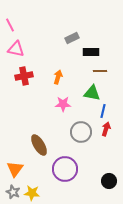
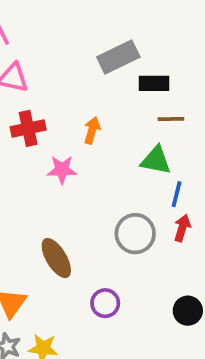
gray rectangle: (72, 38) -> (118, 57), size x1.5
pink star: (63, 104) -> (62, 170), moved
purple circle: (65, 169) -> (105, 303), size x0.6
black circle: (109, 181) -> (188, 311), moved

